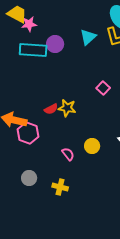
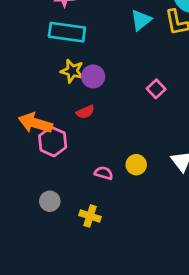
purple circle: (55, 44) -> (93, 77), moved
yellow star: (67, 108) -> (72, 71), moved
pink semicircle: (68, 154) -> (104, 173), turned -40

